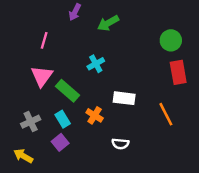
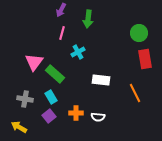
green arrow: (108, 23) -> (88, 19), turned -54
pink line: (44, 40) -> (62, 33), moved
orange cross: (95, 115) -> (76, 113), moved, turned -32
gray cross: (31, 122) -> (25, 99), turned 35

